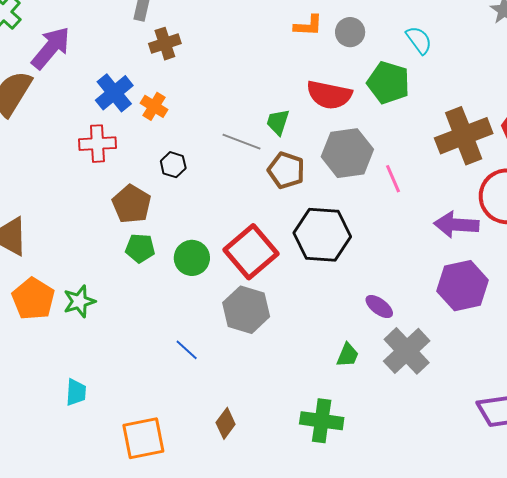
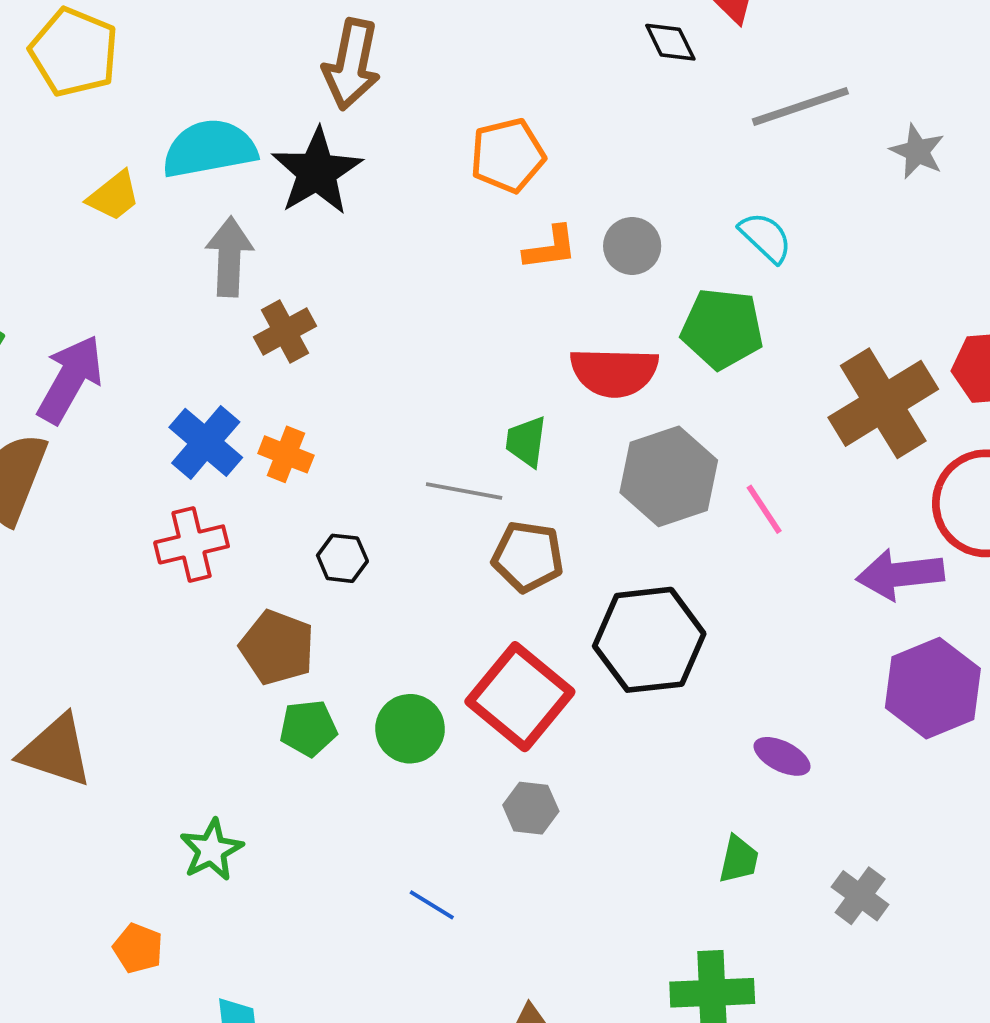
brown pentagon: (286, 170) -> (528, 557), moved
orange pentagon: (33, 299) -> (138, 948), moved, size x0.6
gray hexagon: (246, 310) -> (531, 808), size x0.6
gray cross: (407, 351) -> (860, 896), moved, size x0.6

